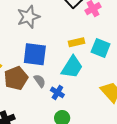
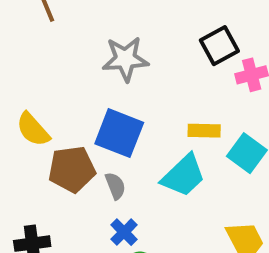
blue cross: (57, 92) -> (124, 232), moved

